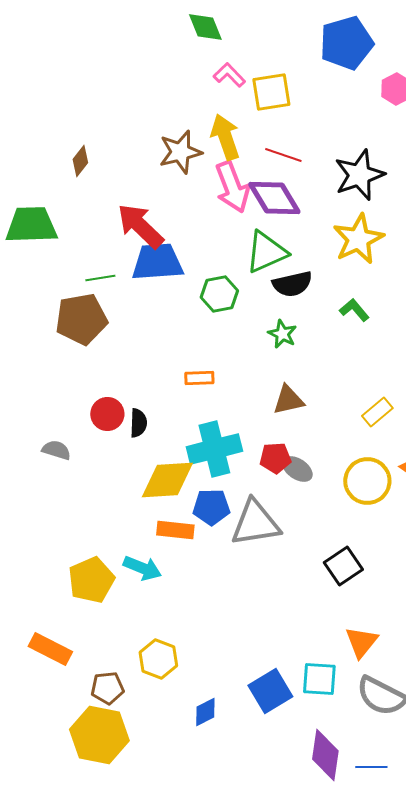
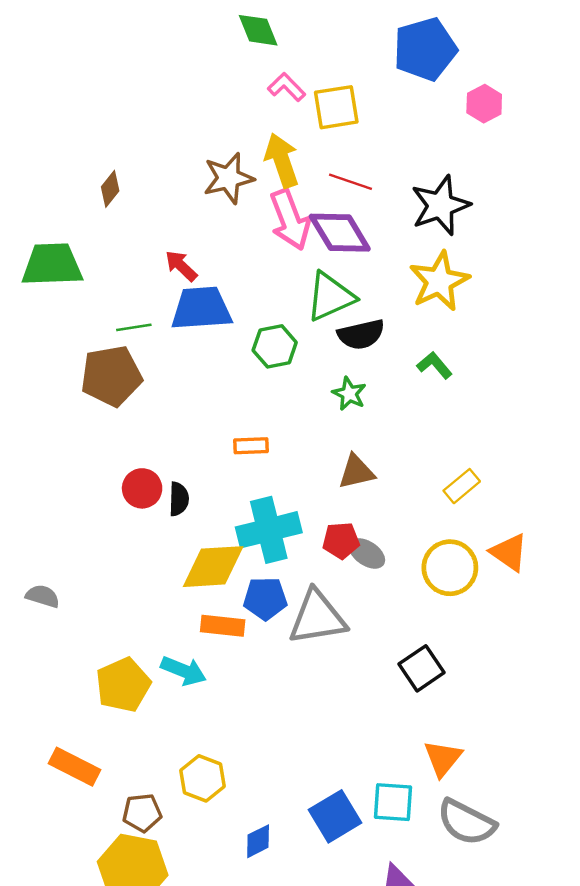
red arrow: (140, 226) -> (181, 266), size x0.6
gray semicircle: (56, 450) -> (43, 596), moved

